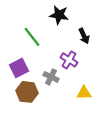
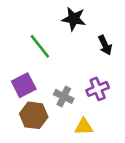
purple cross: (69, 60) -> (98, 89), moved, turned 36
yellow triangle: (84, 93) -> (84, 127), moved

